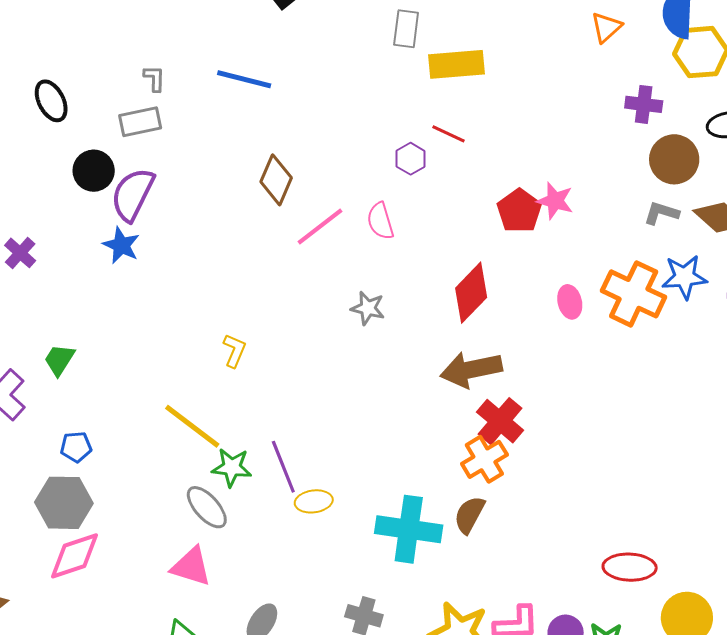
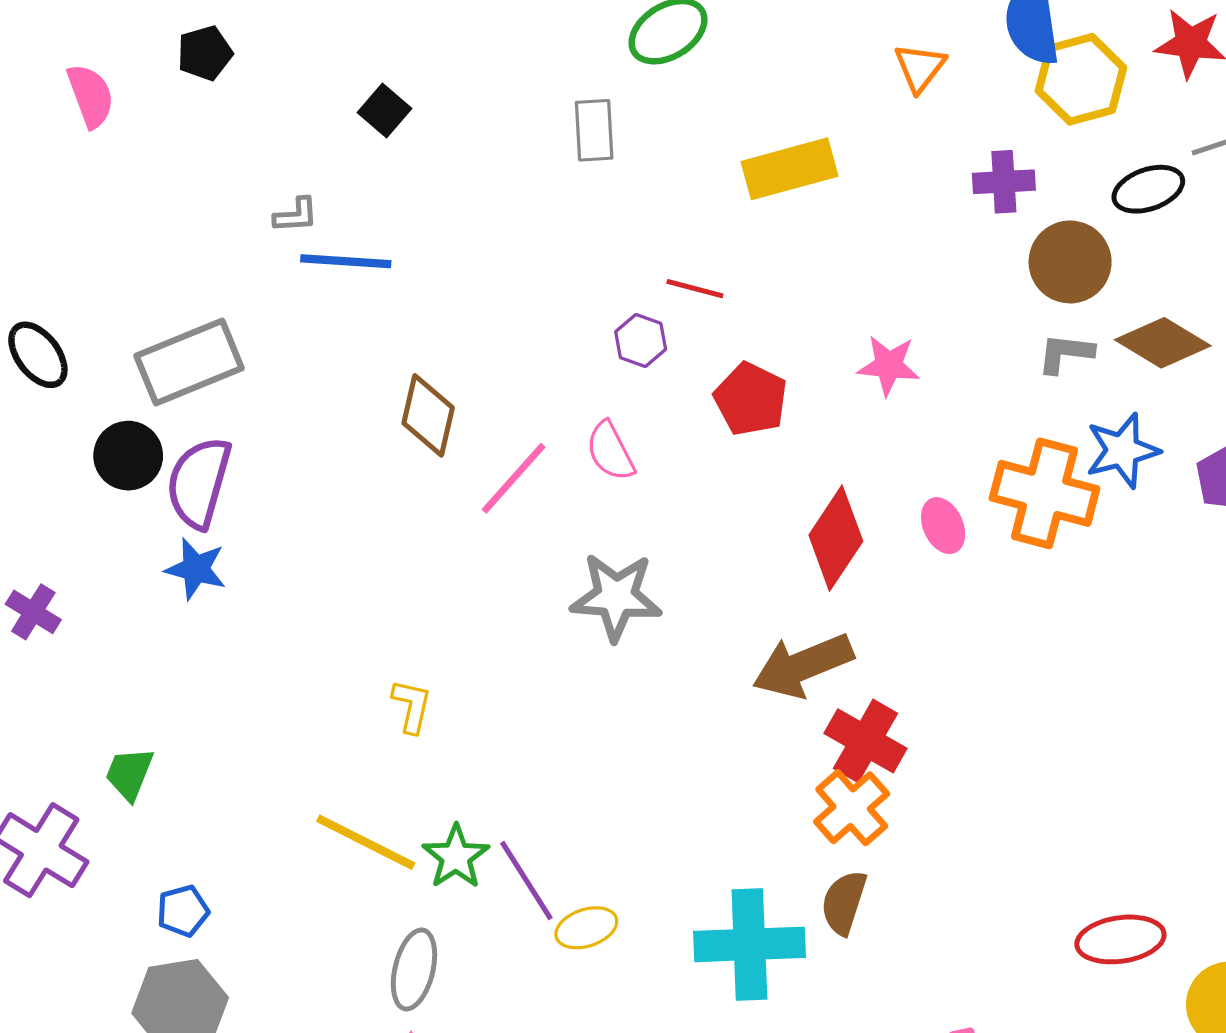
yellow rectangle: (456, 64) -> (790, 169), moved
gray L-shape: (154, 78) -> (296, 215), moved, turned 96
gray rectangle: (140, 122) -> (189, 362), size x1.5
red pentagon: (519, 211) -> (751, 399), moved
red diamond: (471, 293) -> (836, 538), moved
gray star: (368, 308) -> (616, 597), size x1.6
green star: (232, 467) -> (456, 857), moved, turned -30
gray ellipse: (207, 507) -> (414, 969), turned 66

